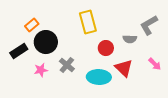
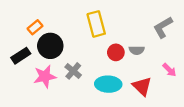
gray semicircle: (130, 39) -> (137, 50), moved
red triangle: (124, 68) -> (142, 86), moved
pink star: (41, 70) -> (45, 76), size x1.5

